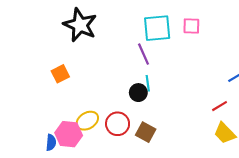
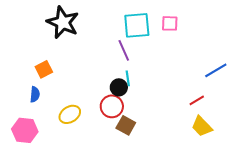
red circle: (118, 124) -> (112, 106), moved
pink hexagon: (69, 134) -> (25, 130), moved
blue semicircle: (51, 142) -> (35, 94), moved

